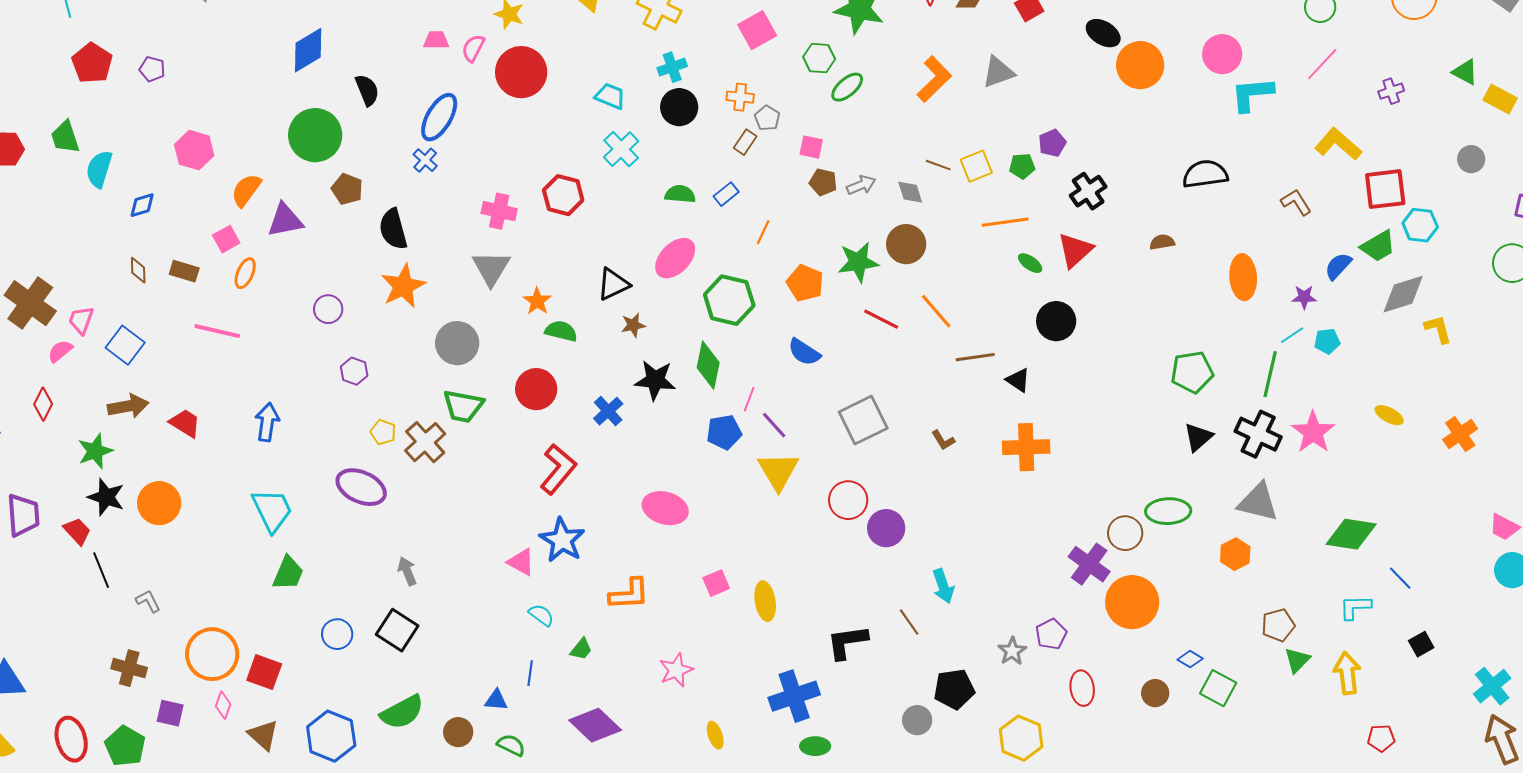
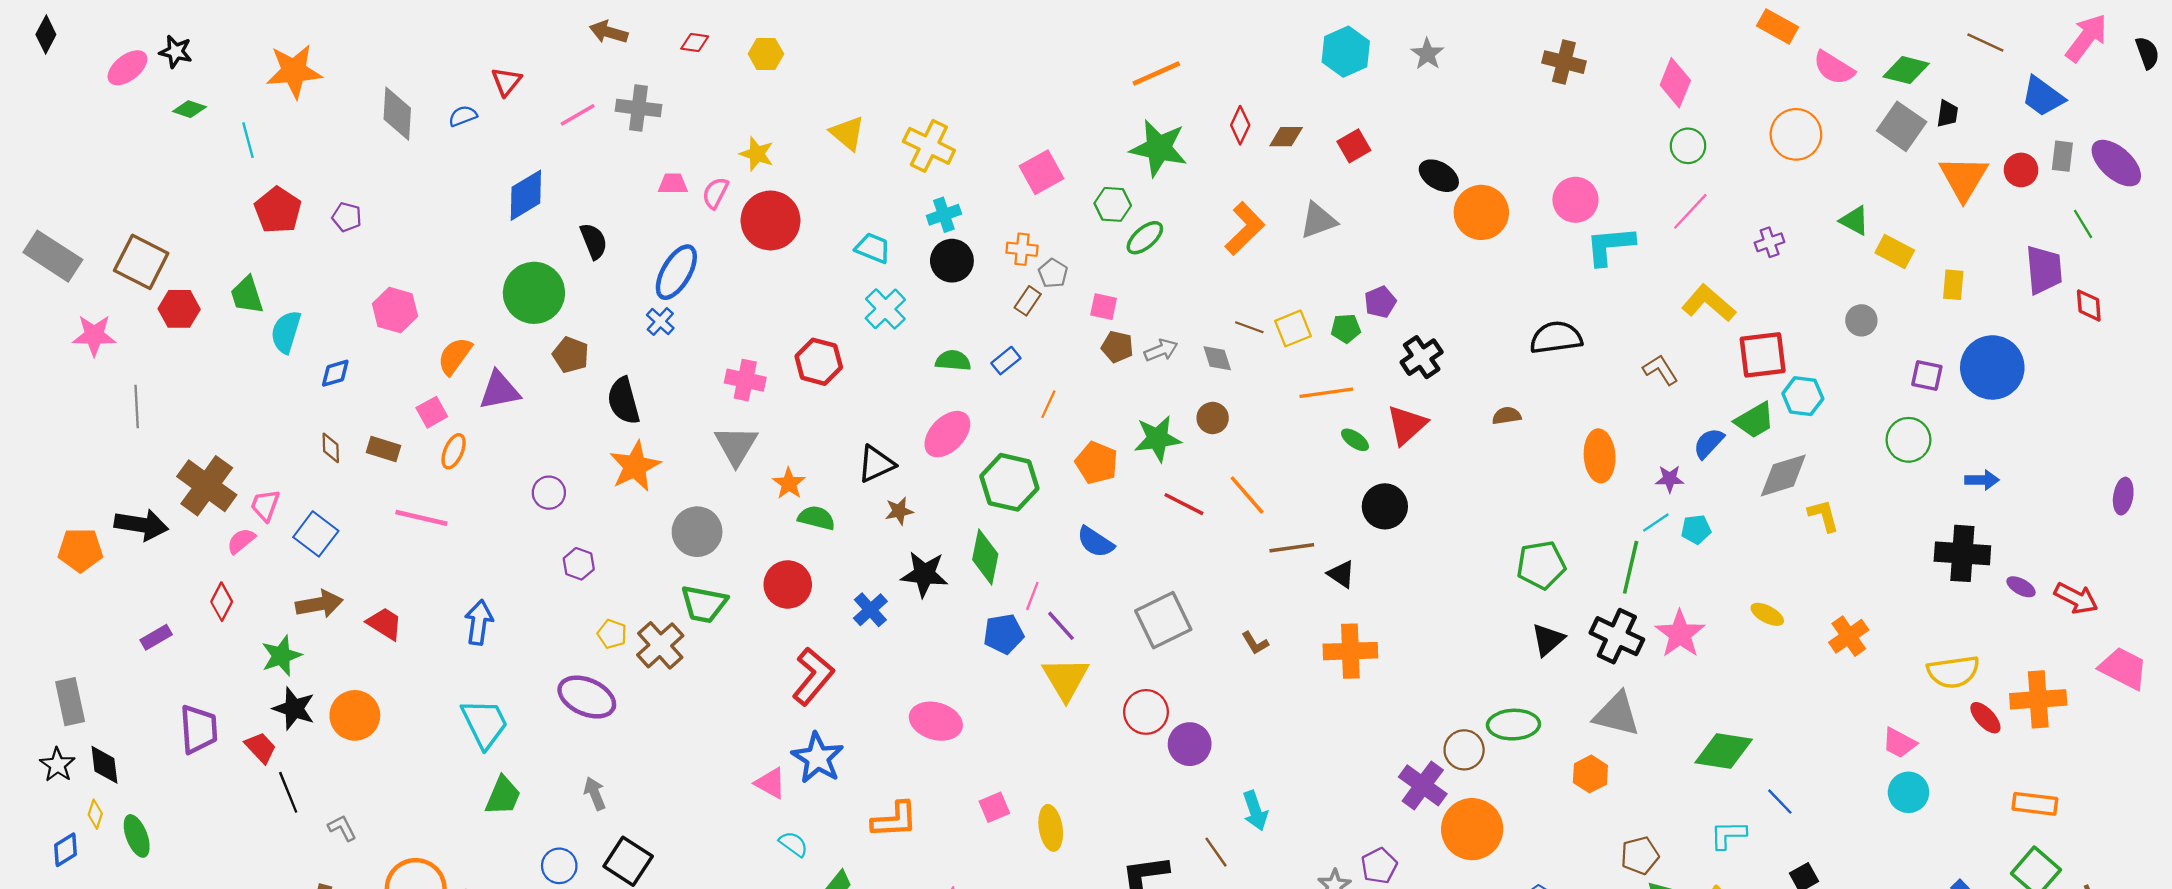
brown circle: (906, 244) -> (1213, 418), size x0.7
gray arrow: (407, 571) -> (595, 793), moved

